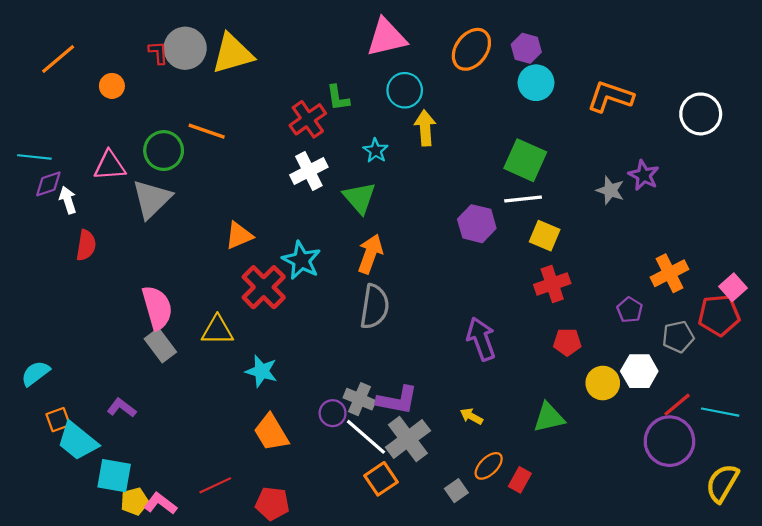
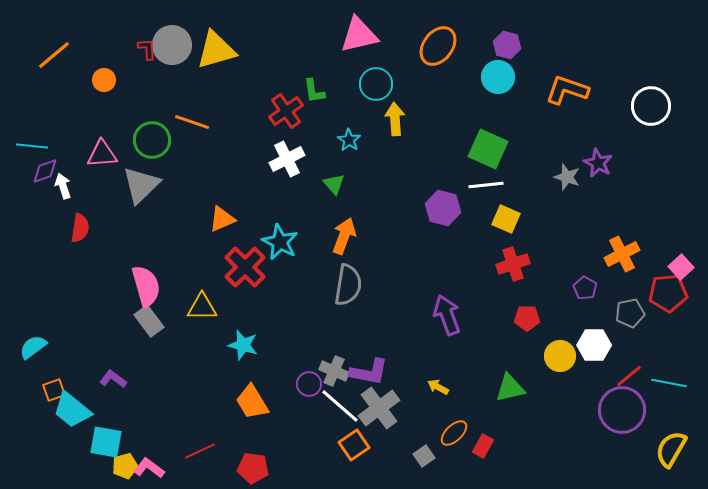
purple hexagon: (526, 48) -> (507, 45), moved
green triangle: (359, 198) -> (334, 184), size x0.7

